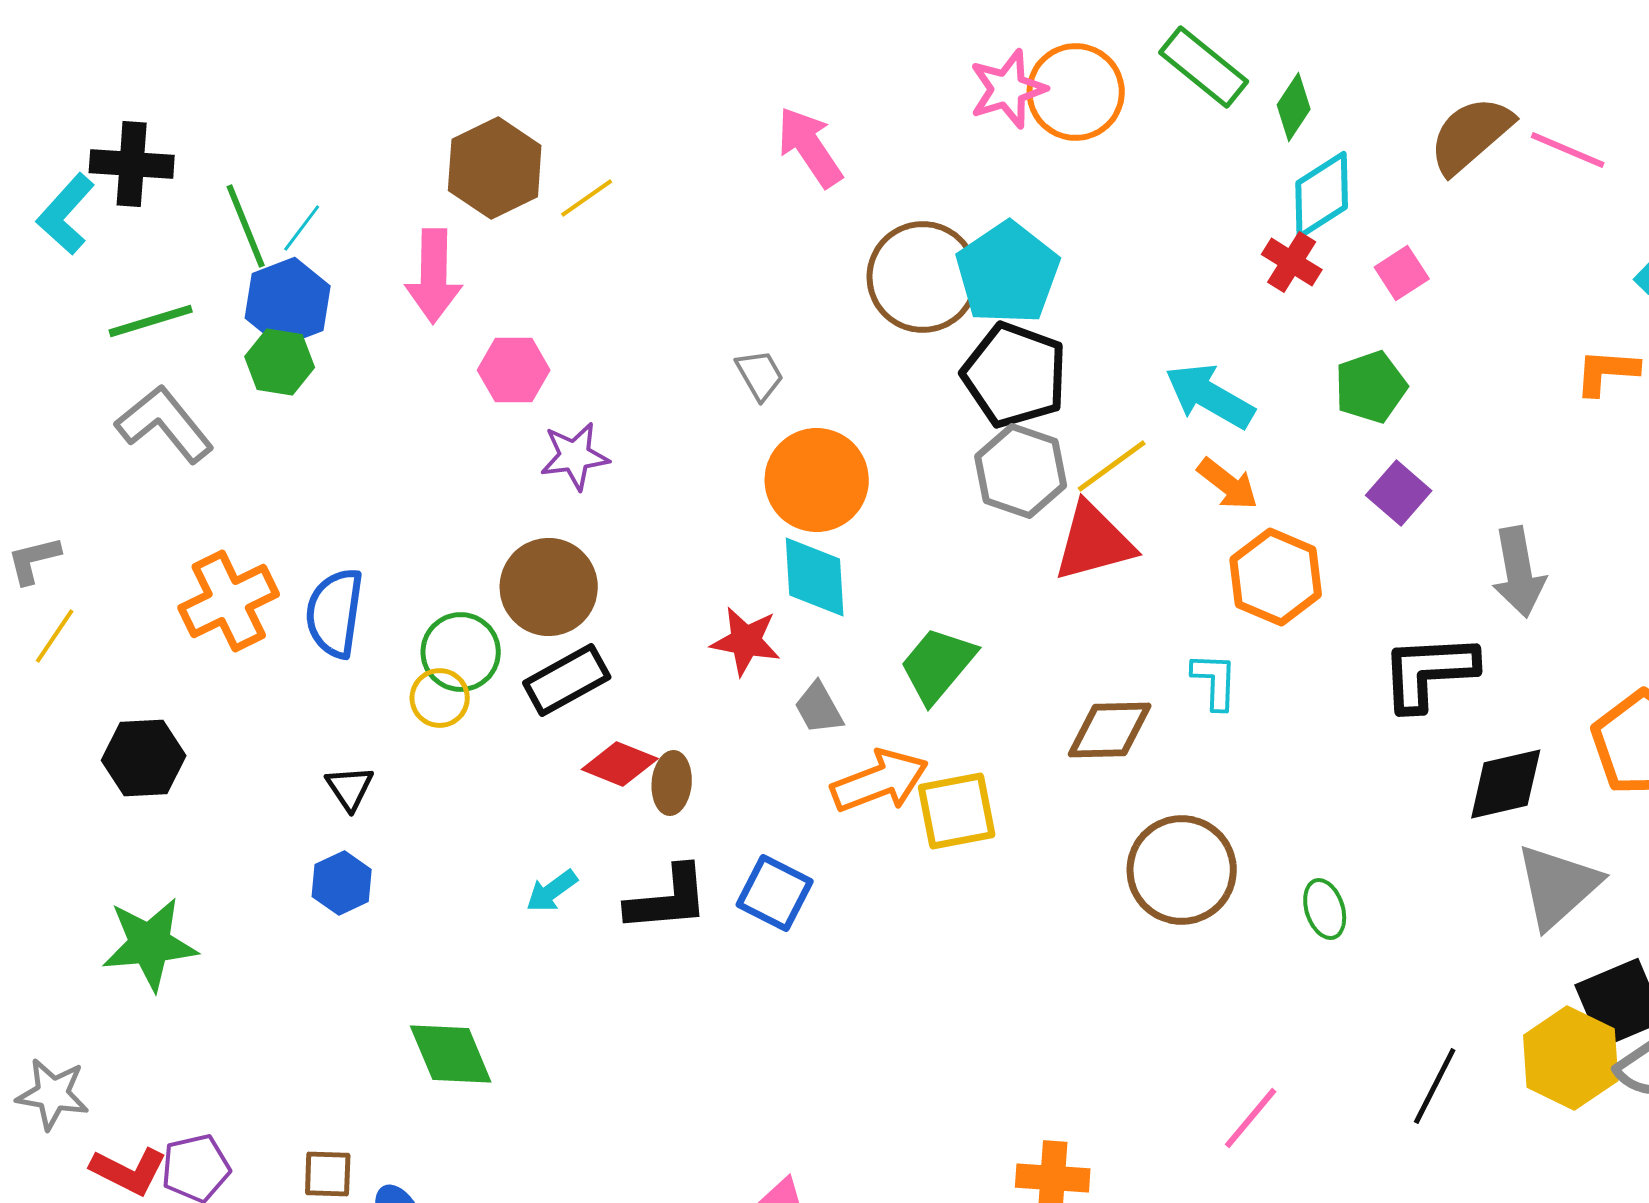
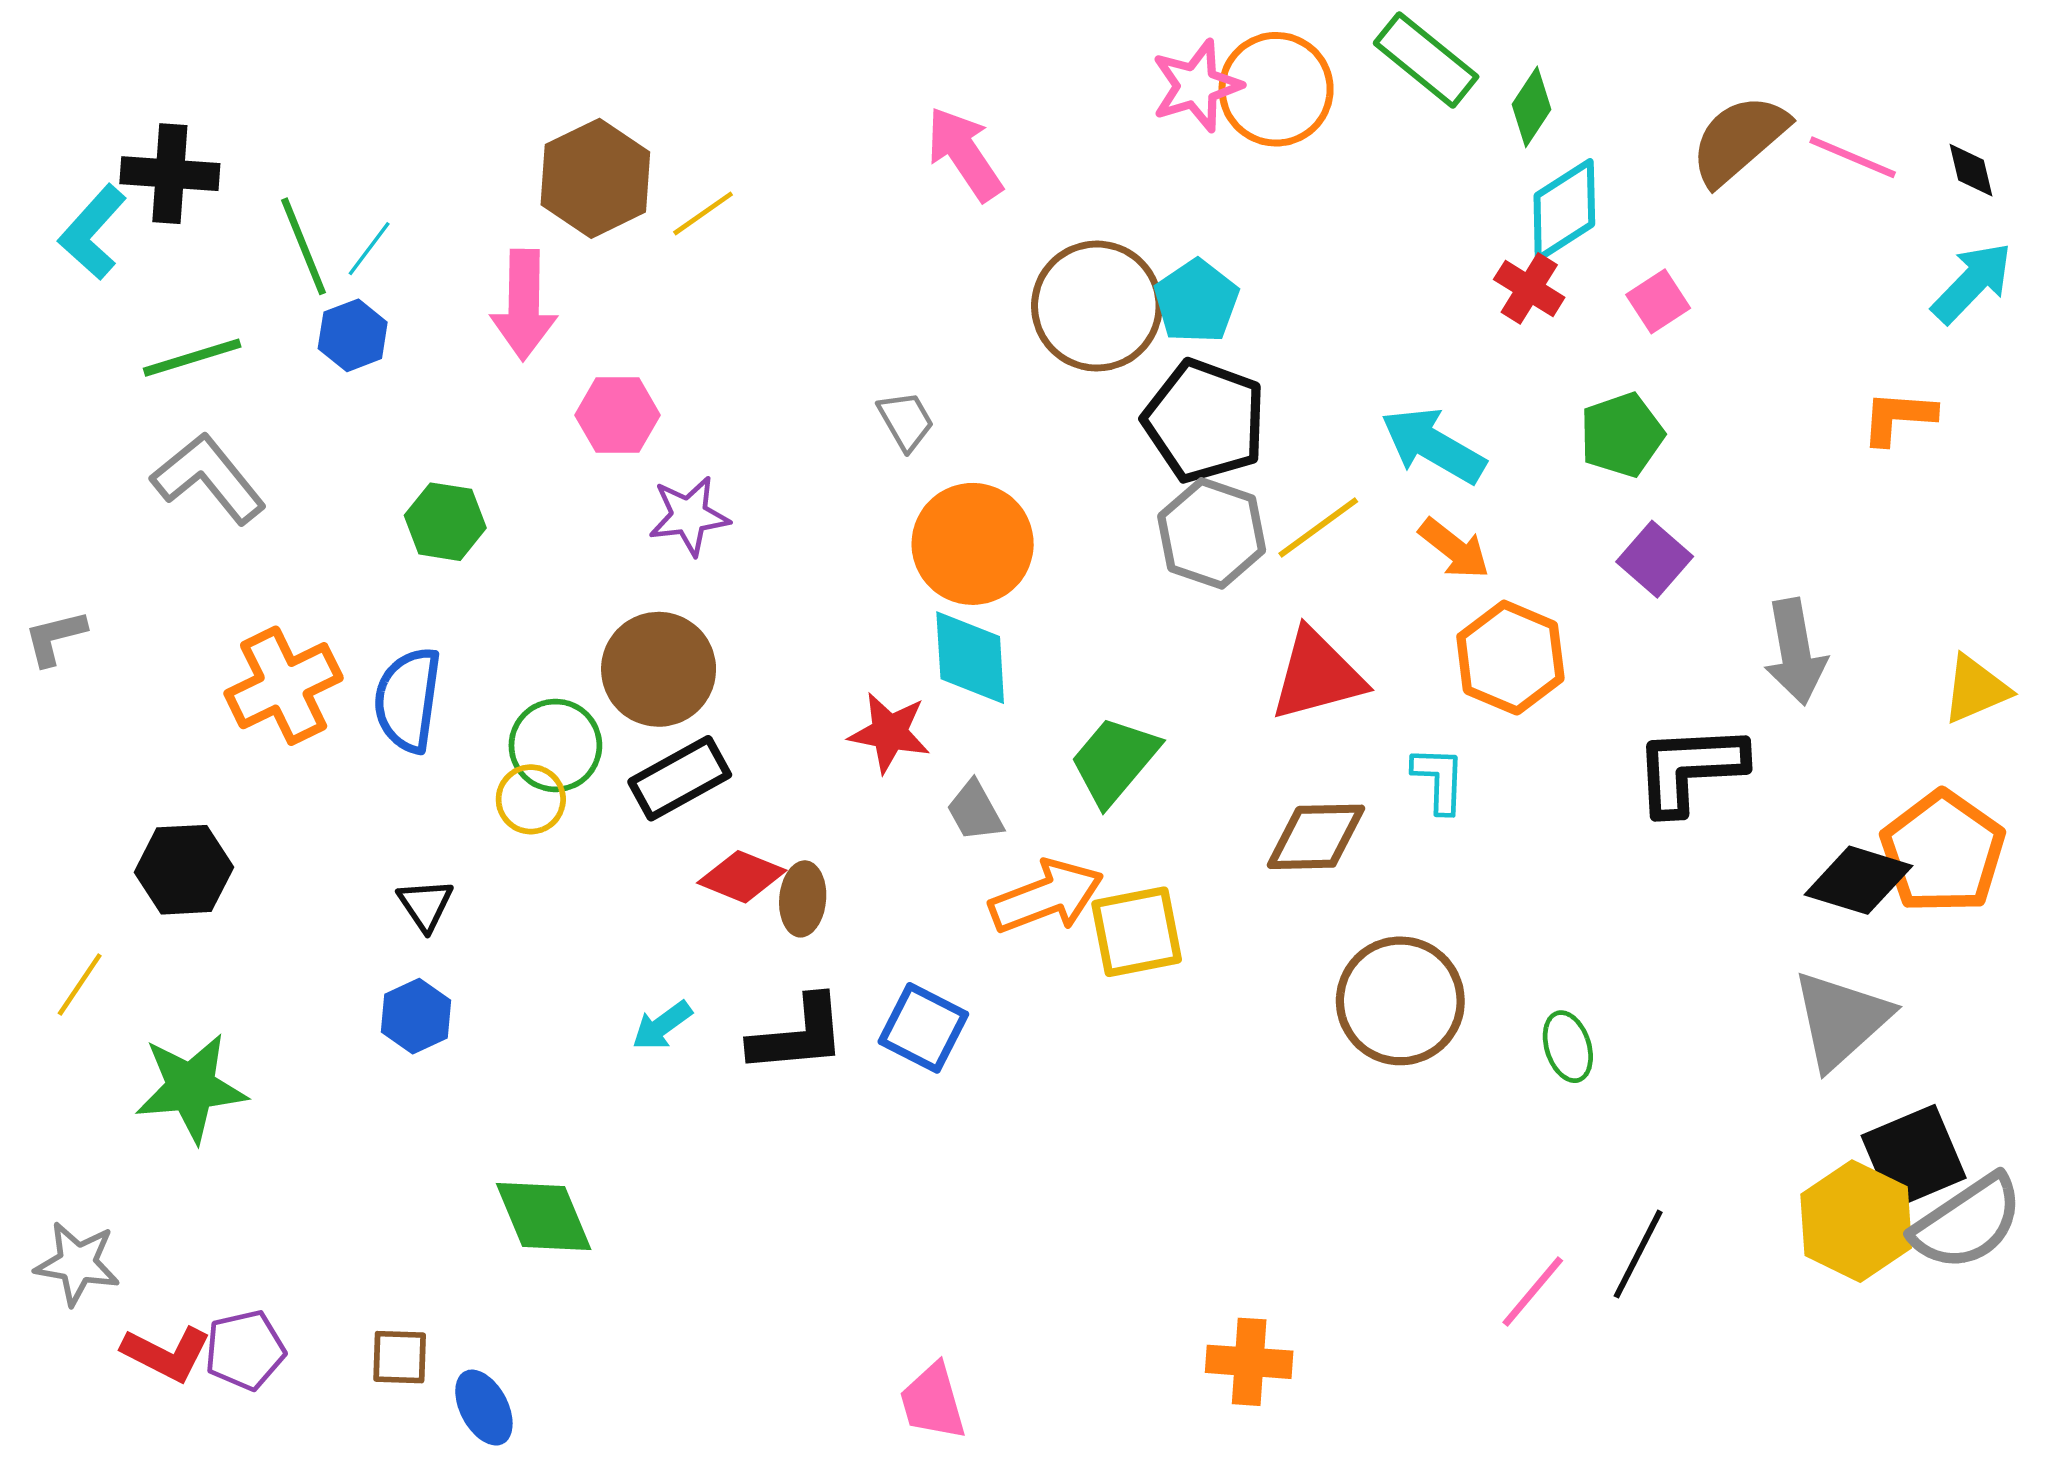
cyan pentagon: (1008, 273) -> (1196, 301), size x0.7
blue hexagon: (288, 302) -> (353, 335), size x0.7
green hexagon: (280, 362) -> (445, 522), moved
red triangle: (1094, 542) -> (1317, 675), moved
yellow line: (55, 636) -> (80, 984), moved
black diamond: (1506, 784) -> (1858, 880), moved, turned 30
black line: (1435, 1086) -> (1638, 1254), moved
pink line: (1251, 1118) -> (1533, 1292), moved

